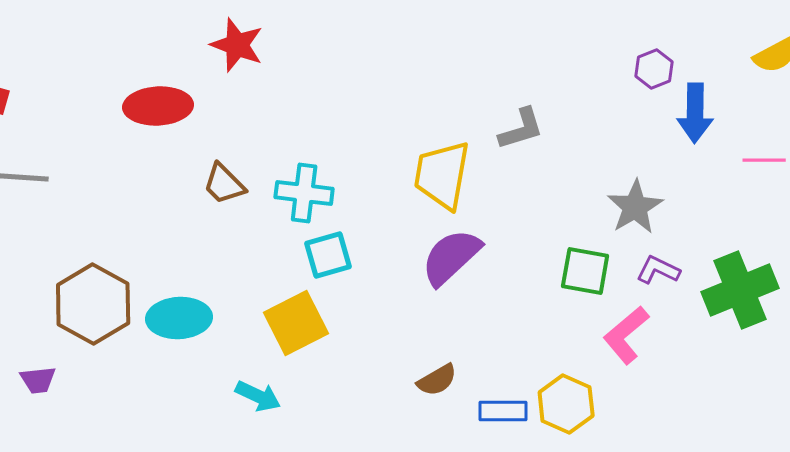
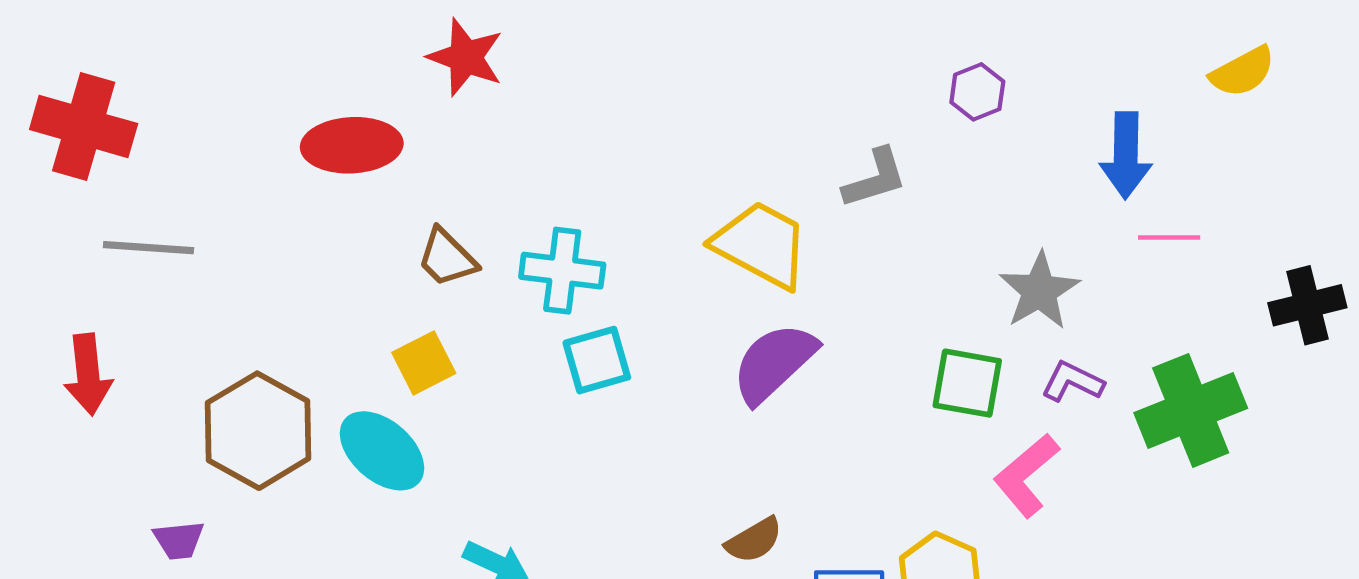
purple hexagon: (654, 69) -> (977, 92), moved
pink line: (764, 160) -> (1169, 238), moved
yellow trapezoid: (442, 175) -> (761, 245), turned 108
cyan ellipse: (179, 318) -> (382, 451), turned 44
yellow square: (296, 323) -> (424, 363), moved, size x0.7

